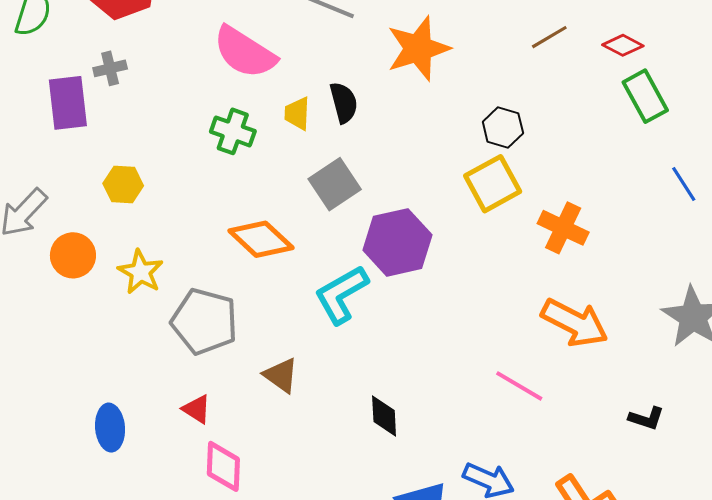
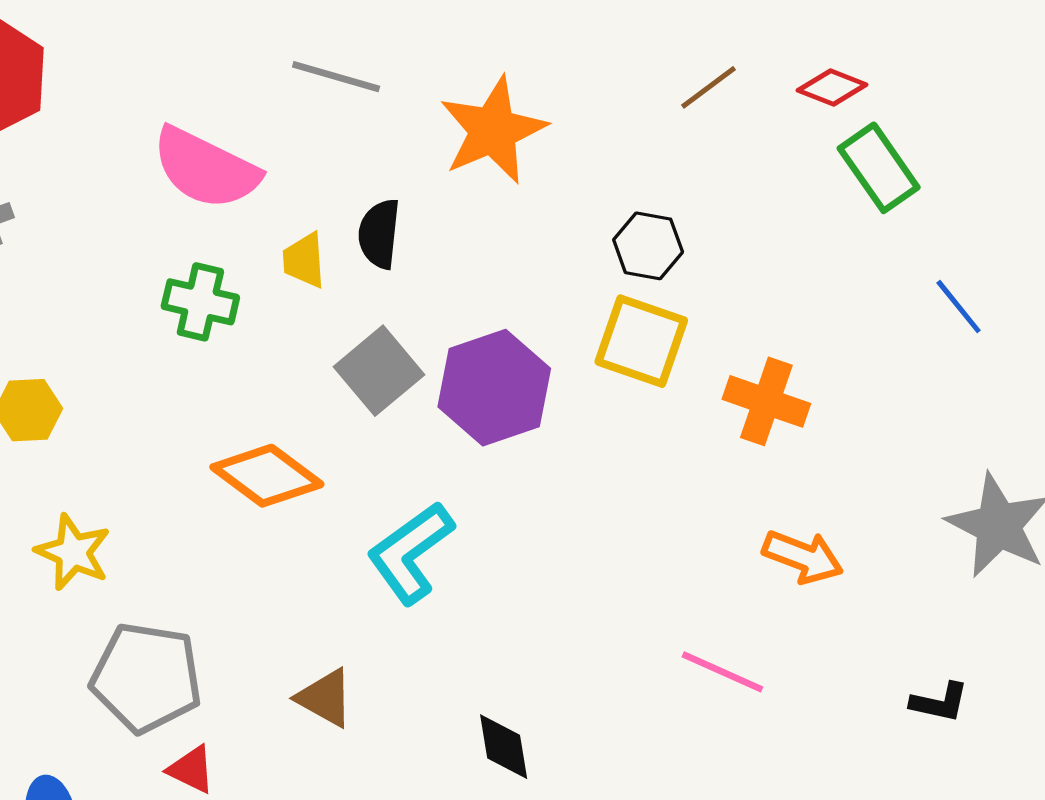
black semicircle: (344, 103) -> (379, 234), turned -153
yellow square: (493, 184) -> (641, 341), turned -36
purple hexagon: (397, 242) -> (494, 388), moved
gray pentagon: (204, 321) -> (146, 678), moved
orange arrow: (575, 323) -> (803, 557), size x0.7

